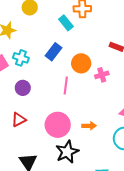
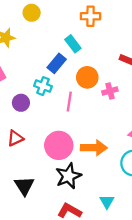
cyan rectangle: (66, 23) -> (73, 44), moved
cyan cross: (21, 58) -> (43, 86), moved
orange arrow: (89, 126) -> (94, 148), size x1.6

